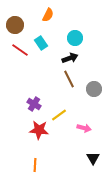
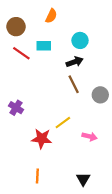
cyan rectangle: (41, 43) -> (44, 46), turned -56
purple cross: (34, 104) -> (16, 108), moved
black triangle: (93, 158) -> (83, 179), moved

